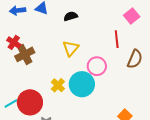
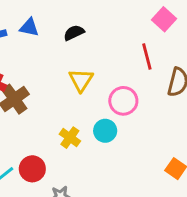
cyan circle: (82, 84) -> (105, 131), size x0.6
red circle: (30, 102) -> (32, 169), size x0.7

